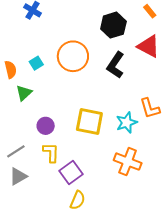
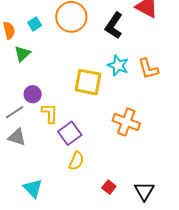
cyan star: (127, 123) -> (118, 65), moved, turned -30
purple circle: (46, 126) -> (33, 94), moved
gray triangle: (18, 176) -> (17, 137), turned 48

